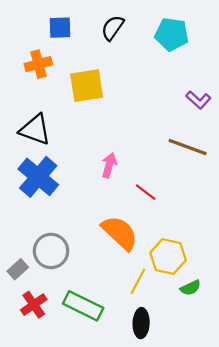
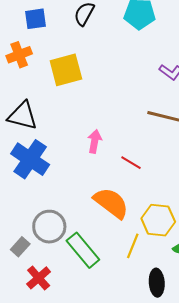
green rectangle: (83, 306) -> (83, 250), moved, turned 30
black ellipse: (141, 323) -> (157, 283), moved

